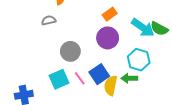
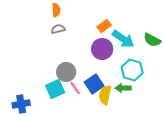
gray semicircle: (49, 20) -> (58, 29), moved
cyan arrow: (143, 28) -> (123, 39), moved
gray circle: (70, 51) -> (66, 72), moved

